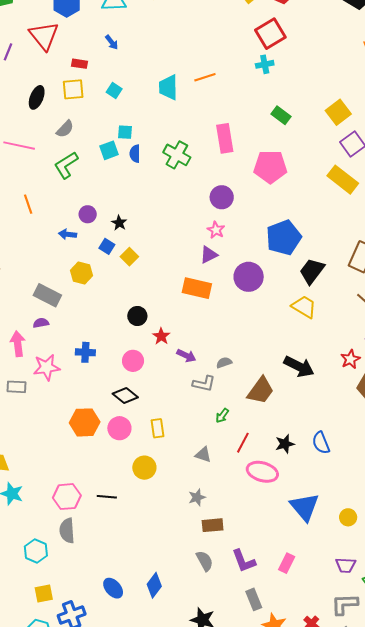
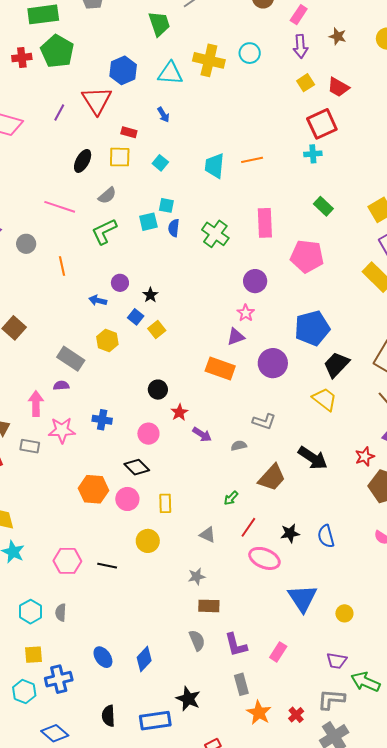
gray L-shape: (204, 384) -> (264, 421), moved
gray semicircle: (67, 531) -> (61, 613), moved, size x0.7

